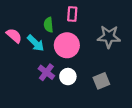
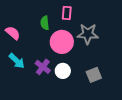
gray star: (109, 37) -> (88, 34), moved
cyan arrow: (36, 43) -> (17, 61), moved

